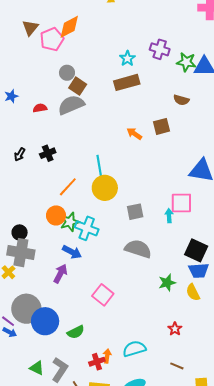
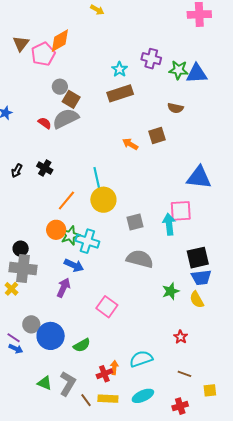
red semicircle: (40, 108) -> (45, 123), moved, turned 48
black cross: (48, 153) -> (45, 168), turned -35
cyan arrow: (169, 216) -> (169, 224), size x1.5
black square: (196, 250) -> (198, 258), turned -35
gray circle: (26, 309) -> (31, 324), size x0.6

